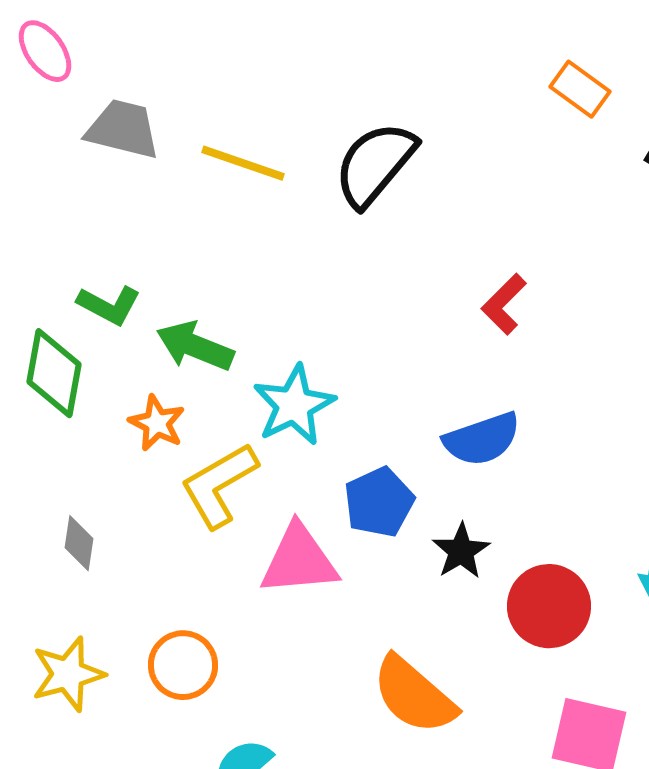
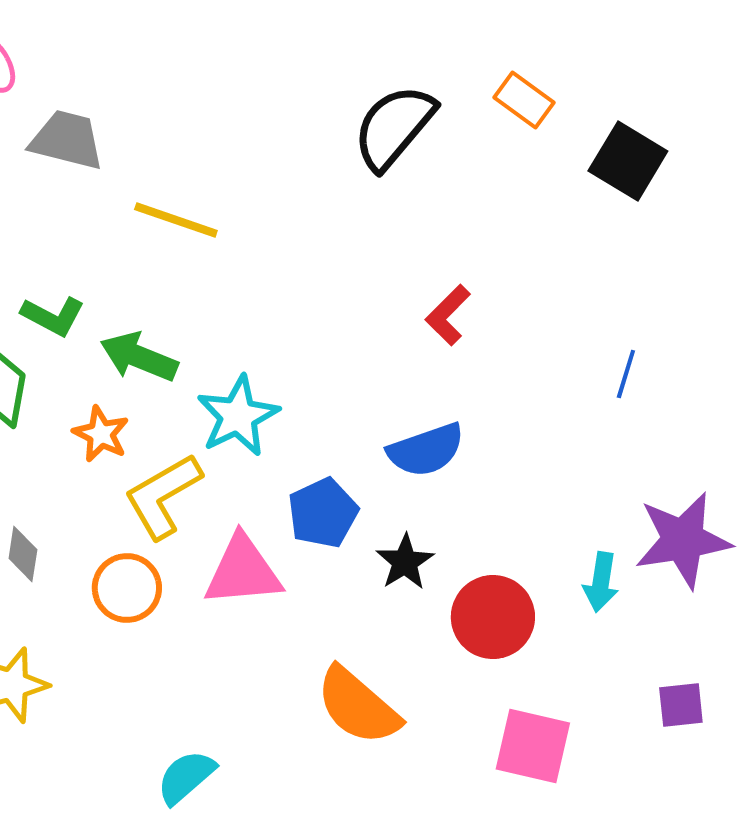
yellow line: (243, 163) -> (176, 220), moved
black semicircle: (375, 164) -> (394, 127), moved
orange circle: (183, 665) -> (127, 588), moved

